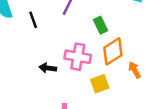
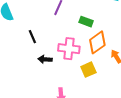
black line: (33, 20) -> (32, 37), moved
green rectangle: (101, 25) -> (86, 22), turned -40

